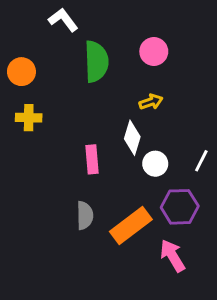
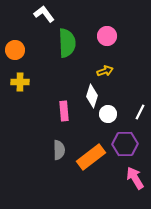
pink arrow: (173, 256) -> (135, 178), moved

